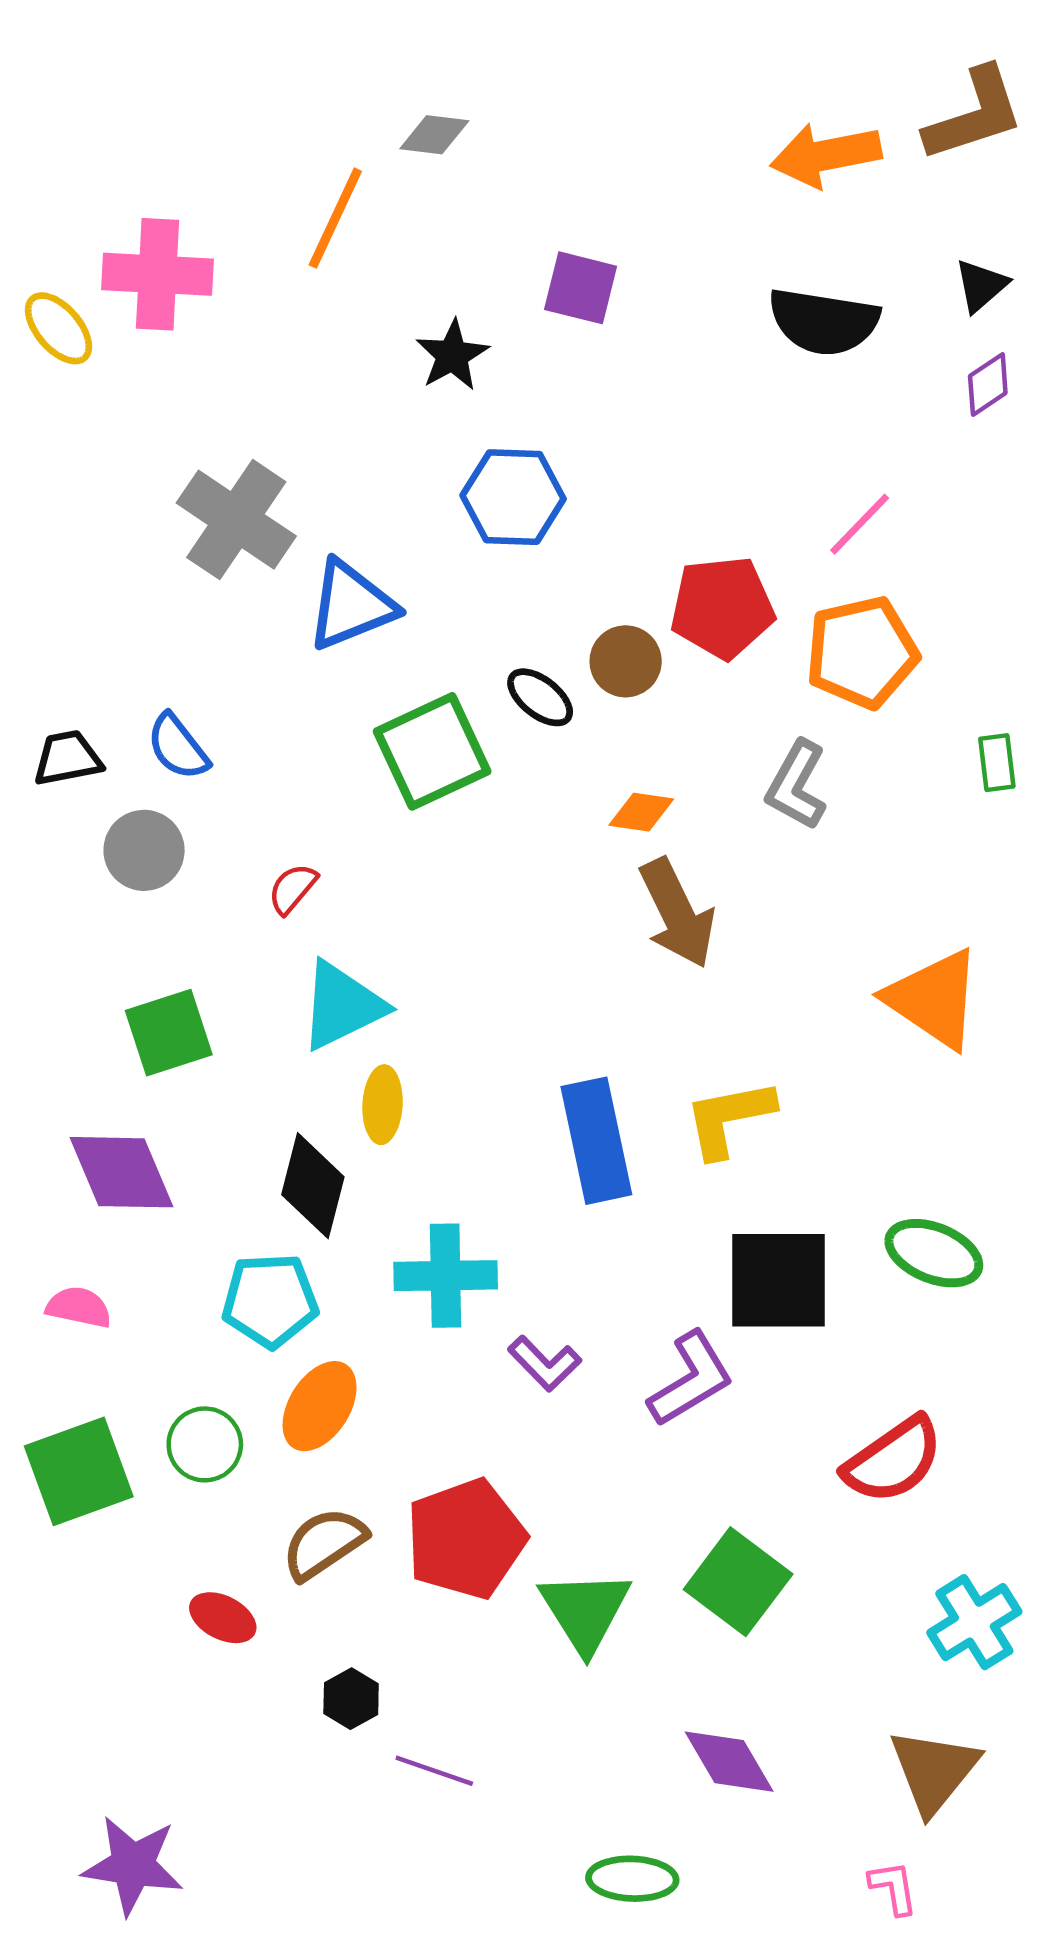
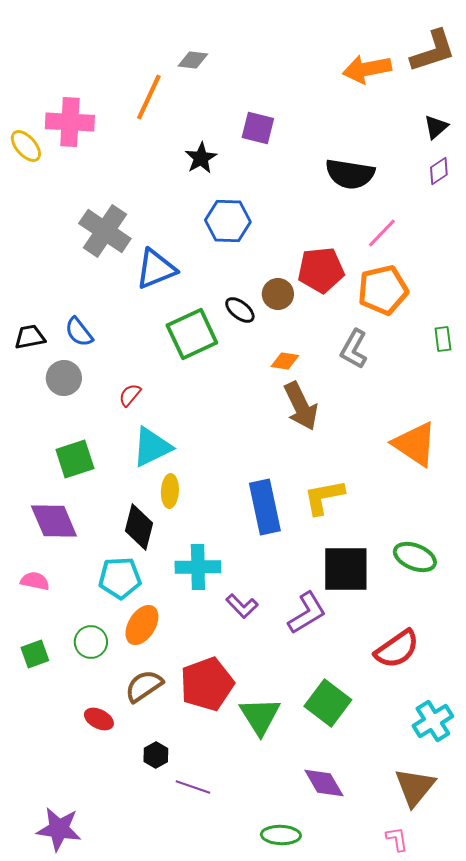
black semicircle: (824, 322) -> (350, 174), moved
green square: (79, 1471) -> (35, 654), size x0.6

